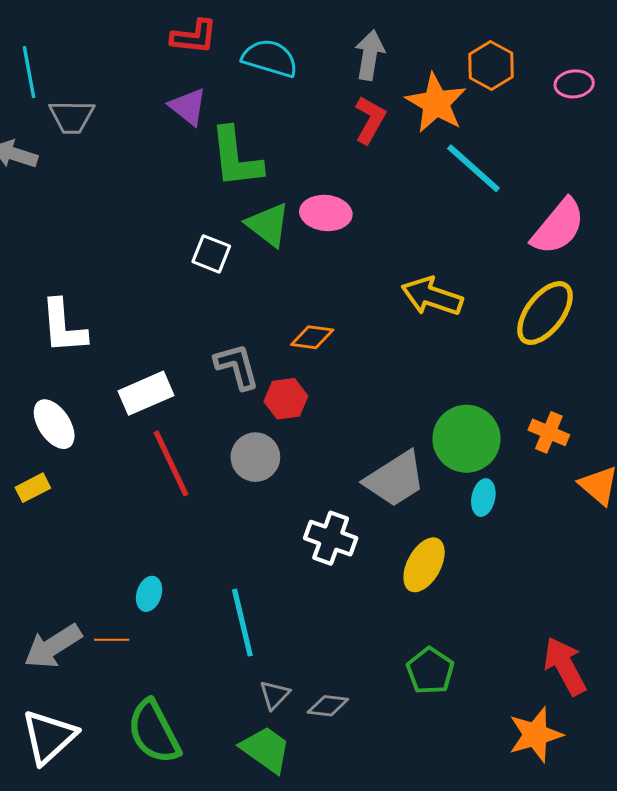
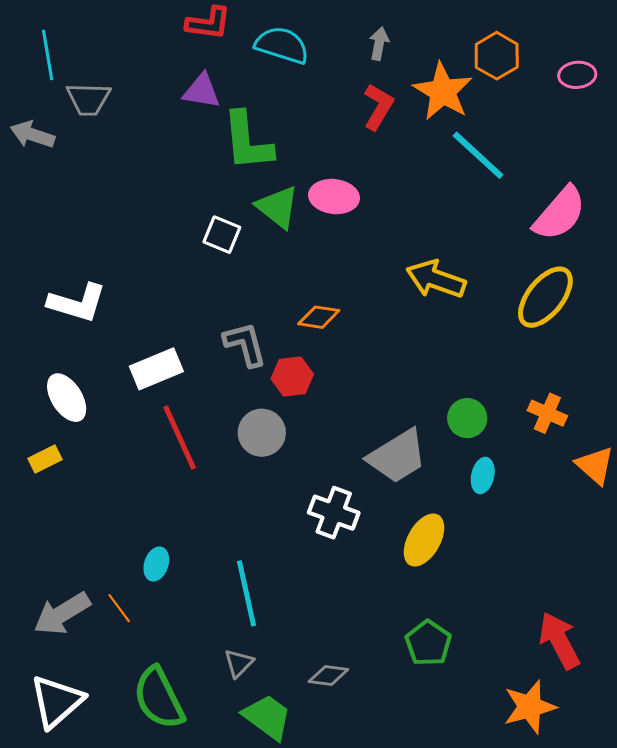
gray arrow: (370, 55) -> (379, 44), size x0.7
purple triangle: (188, 107) -> (202, 91), turned -30
white L-shape: (63, 326) -> (77, 303), turned -70
green circle: (466, 439) -> (467, 418), size x0.6
orange line: (112, 640) -> (119, 608), turned 52
gray triangle: (275, 695) -> (239, 663), moved

